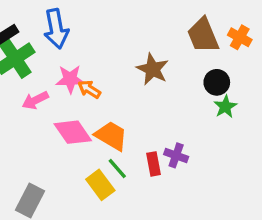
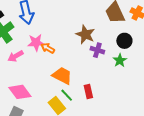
green star: (225, 107) -> (120, 60), moved
pink diamond: (73, 132) -> (20, 92), moved
purple cross: (176, 155) -> (97, 50), moved

